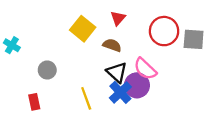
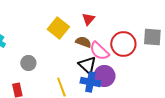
red circle: (164, 31) -> (123, 44), moved
pink semicircle: (145, 69) -> (99, 51), moved
blue cross: (120, 92) -> (90, 82), turned -36

